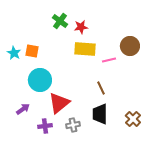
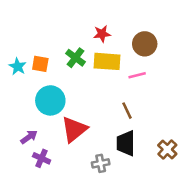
green cross: (60, 21) -> (75, 58), moved
brown circle: (130, 46) -> (145, 44), moved
gray cross: (73, 125) -> (101, 163), moved
purple cross: (45, 126) -> (42, 158), moved, turned 32

